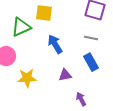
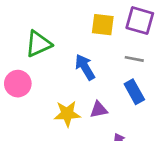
yellow square: (44, 13) -> (103, 25), moved
yellow star: (27, 78) -> (67, 114), moved

